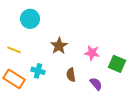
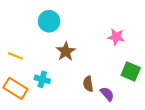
cyan circle: (30, 19) -> (49, 21), moved
pink star: (92, 53) -> (116, 37), moved
brown semicircle: (71, 75) -> (88, 84), moved

